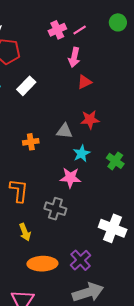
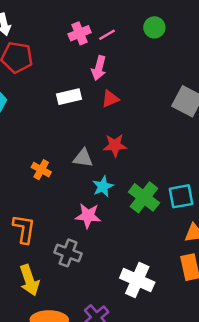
white rectangle: (26, 86) -> (69, 97), moved, turned 30
orange cross: (31, 142) -> (41, 170), turned 35
green cross: (115, 161) -> (144, 197), size x1.4
yellow arrow: (25, 232) -> (29, 280), size x1.4

